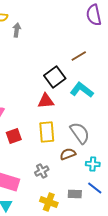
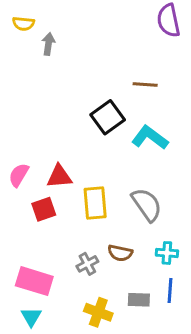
brown line: (79, 56) -> (145, 84), turned 35
red triangle: (46, 101) -> (59, 177), moved
brown semicircle: (68, 154) -> (120, 253), moved, turned -147
blue line: (95, 188) -> (170, 290), turned 56

